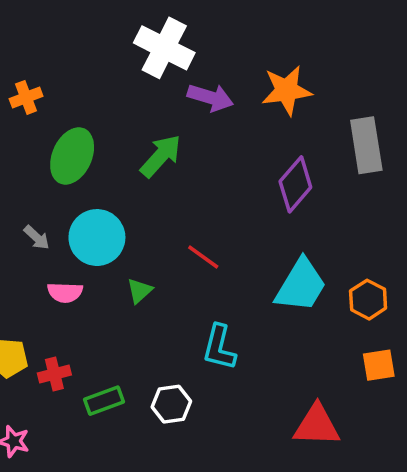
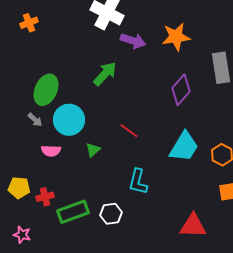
orange cross: (26, 97) -> (29, 23), moved
green ellipse: (72, 156) -> (46, 90), moved
green rectangle: (104, 401) -> (73, 212), size x1.4

